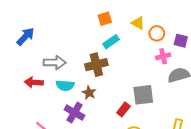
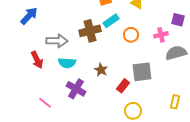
orange circle: (157, 33) -> (131, 35), moved
brown cross: (96, 65) -> (90, 31), moved
red arrow: (34, 82) -> (37, 60), turned -120
brown star: (89, 93) -> (101, 70), moved

